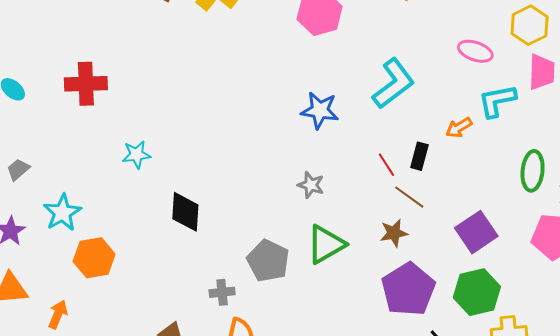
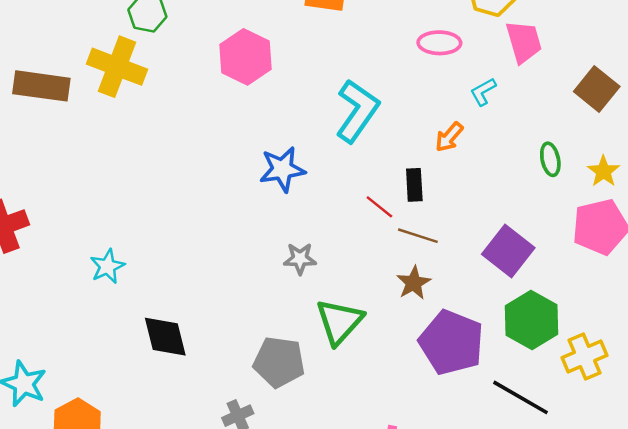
cyan L-shape: (497, 101) -> (483, 92), size x0.6
cyan star: (136, 155) -> (107, 266), moved
green ellipse: (533, 171) -> (550, 159), size x0.7

